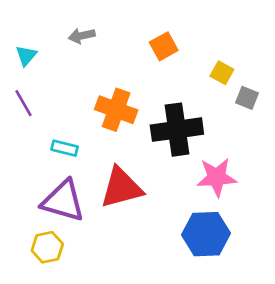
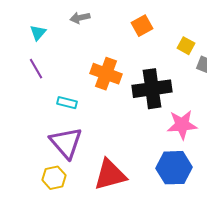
red triangle: (121, 188) -> (110, 175), moved
purple triangle: (63, 201) -> (66, 143), turned 33

